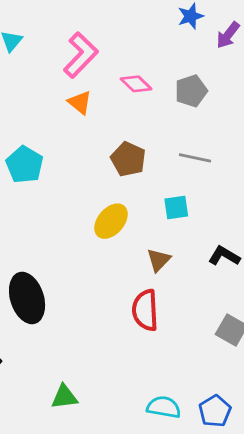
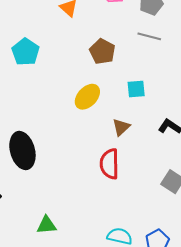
gray line: (195, 158) -> (149, 36), moved

